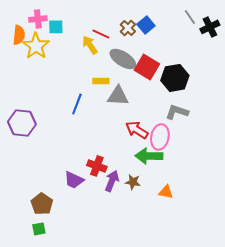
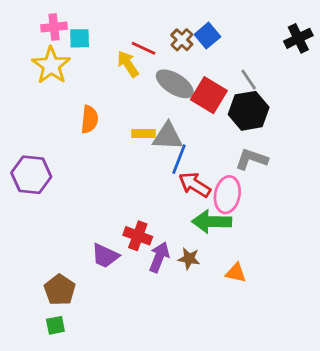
gray line: (190, 17) -> (249, 80), moved
orange semicircle: (19, 35) -> (90, 119), moved
yellow rectangle: (101, 81) -> (143, 134), moved
blue line: (77, 104) -> (179, 159), moved

